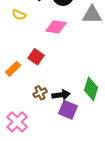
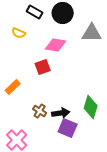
red square: (36, 57) -> (43, 67), moved, turned 35
brown cross: (40, 93) -> (40, 111), turned -32

